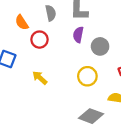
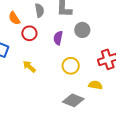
purple semicircle: (78, 35) -> (58, 38), moved
gray circle: (100, 46) -> (82, 30), moved

